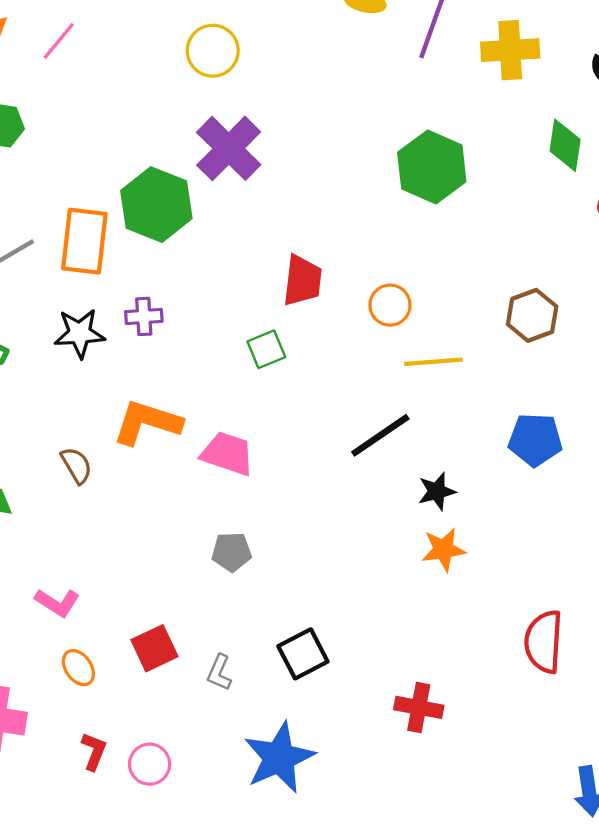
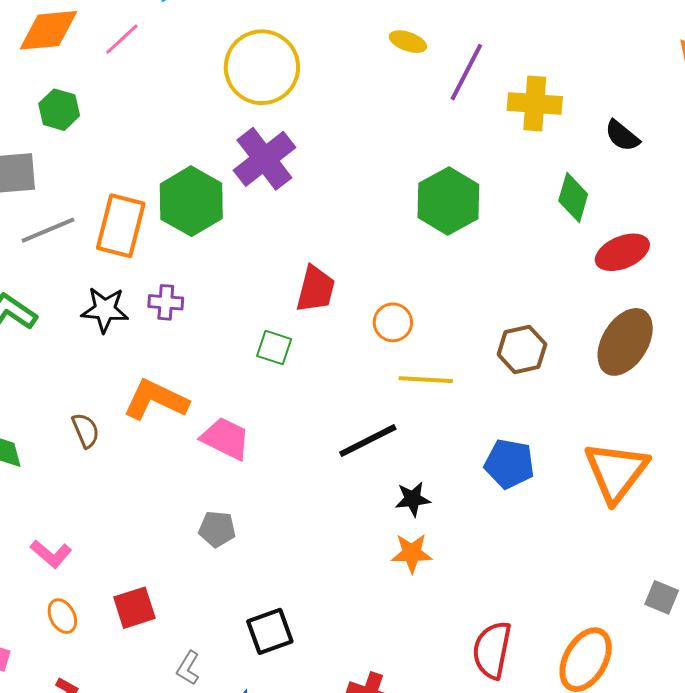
yellow circle: (213, 51) -> (262, 67), size x1.5
green square: (266, 349) -> (274, 348), turned 33
gray L-shape: (219, 673) -> (188, 668), moved

